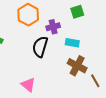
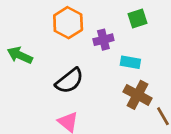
black semicircle: (40, 47) -> (69, 81), moved, turned -145

